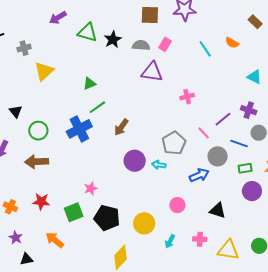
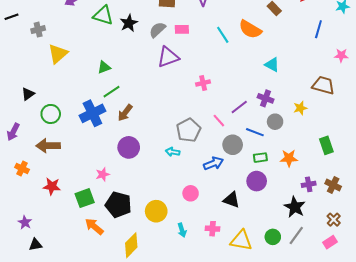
orange semicircle: (232, 43) -> (250, 29), size x1.6
pink rectangle: (165, 44) -> (182, 29), turned 56
gray semicircle: (141, 45) -> (157, 30), turned -48
purple triangle: (152, 72) -> (168, 57), turned -30
black triangle: (16, 111) -> (28, 94), turned 32
brown arrow: (121, 127) -> (125, 113), moved
purple circle: (135, 161) -> (129, 147), moved
purple circle: (252, 191) -> (257, 181), moved
orange cross: (10, 207) -> (22, 168), moved
orange arrow: (55, 240) -> (94, 226), moved
cyan arrow: (170, 241) -> (182, 230), turned -48

